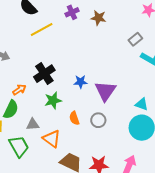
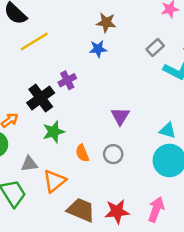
purple cross: (72, 12) -> (67, 80), moved
blue star: (80, 82) -> (98, 49), moved
purple triangle: (105, 91) -> (120, 116), size x0.7
orange triangle: (52, 139) -> (54, 181), turned 48

